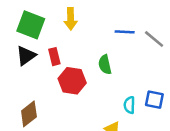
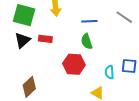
blue line: (125, 32) -> (89, 21), moved
red rectangle: (54, 57) -> (45, 39), turned -64
red hexagon: (72, 81) -> (74, 64), moved

